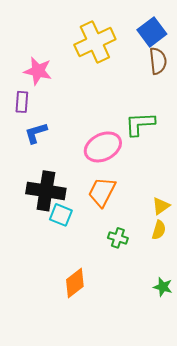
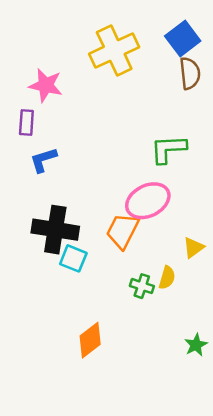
pink ellipse: (103, 147) -> (148, 201), moved
yellow semicircle: (159, 230) -> (167, 278), moved
green star: (163, 287) -> (196, 345), turned 30

